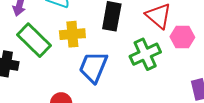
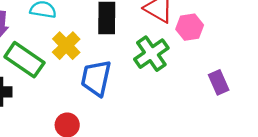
yellow cross: (72, 34) -> (66, 46), turned -30

